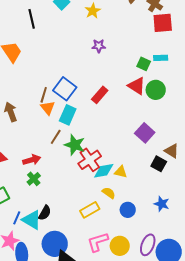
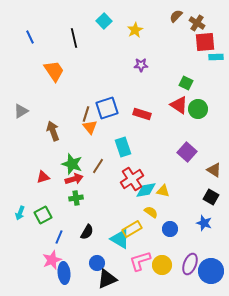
cyan rectangle: (161, 58) -> (216, 57), moved
blue square: (65, 89) -> (107, 108), turned 35
red rectangle: (100, 95) -> (142, 114), turned 66
cyan rectangle: (68, 115) -> (123, 147), moved, turned -42
brown line: (56, 137) -> (98, 166), moved
green star: (75, 145) -> (72, 164), moved
black square: (159, 164) -> (211, 197), moved
green cross: (34, 179) -> (76, 198), turned 32
cyan triangle: (32, 220) -> (120, 239), moved
blue circle: (55, 244) -> (97, 263), size x0.6

